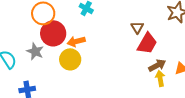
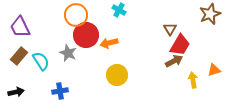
yellow circle: (70, 59) -> (117, 75), moved
brown arrow: (157, 65) -> (174, 61), moved

